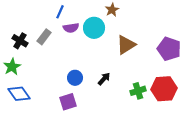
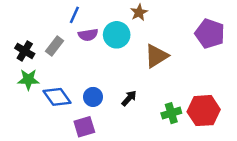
purple pentagon: (169, 49) -> (210, 34), moved
green star: (12, 67) -> (28, 80), moved, turned 30
blue diamond: (19, 94) -> (57, 97), moved

